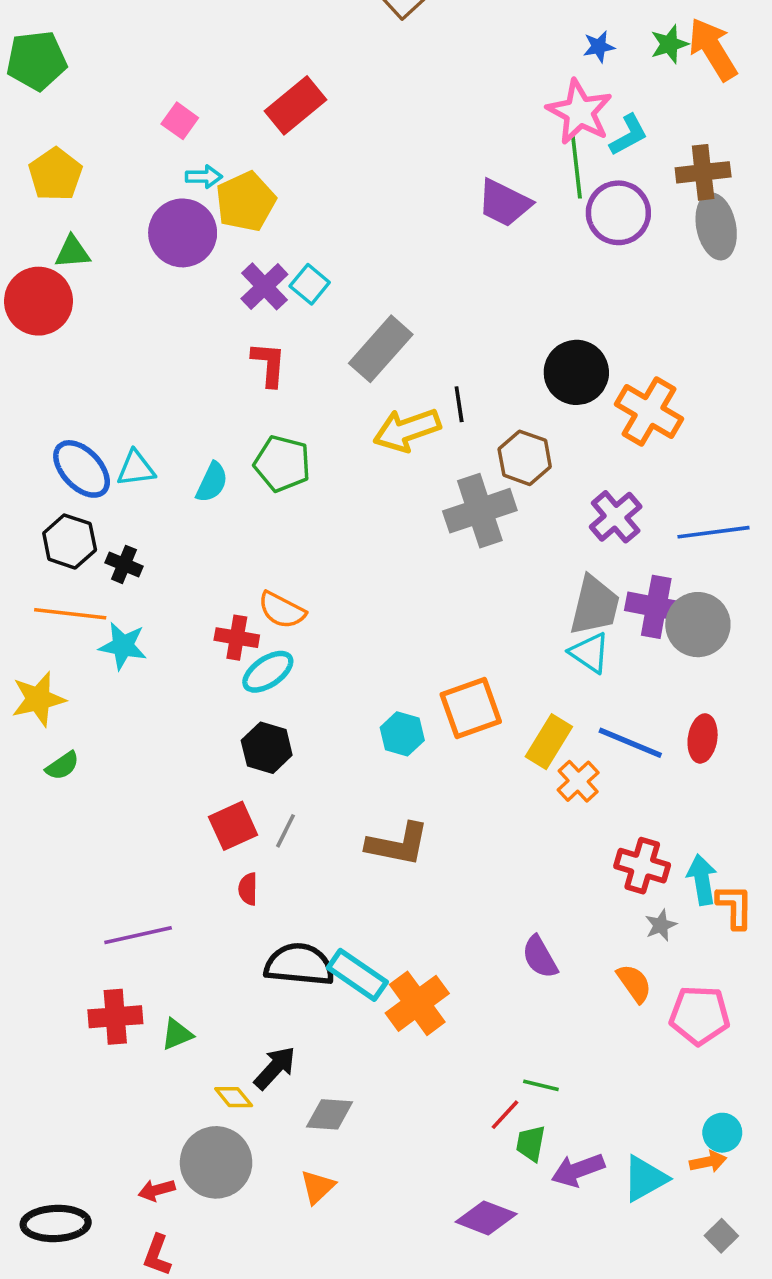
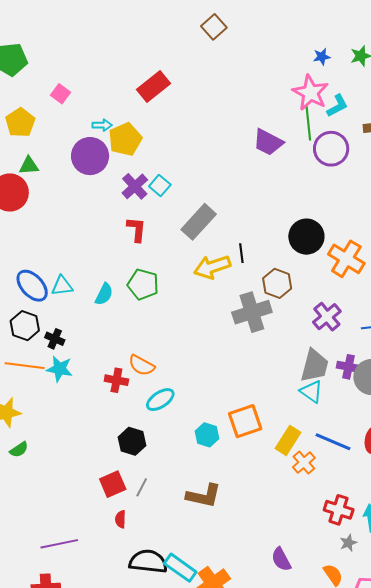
pink square: (180, 121) -> (60, 94), moved
purple cross: (656, 607) -> (349, 367), size x0.7
cyan star: (123, 646) -> (60, 369), moved
cyan ellipse: (268, 672) -> (160, 400), moved

